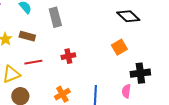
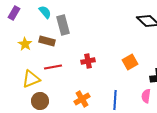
gray rectangle: (55, 17) -> (63, 25), moved
orange square: (119, 47) -> (130, 62), moved

